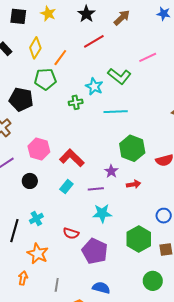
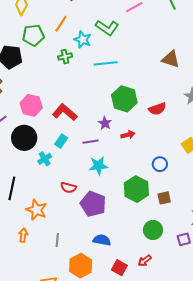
orange line: (60, 58) -> (61, 24), moved
black circle: (30, 181) -> (24, 138), size x1.6
cyan cross: (36, 219) -> (45, 159), moved

